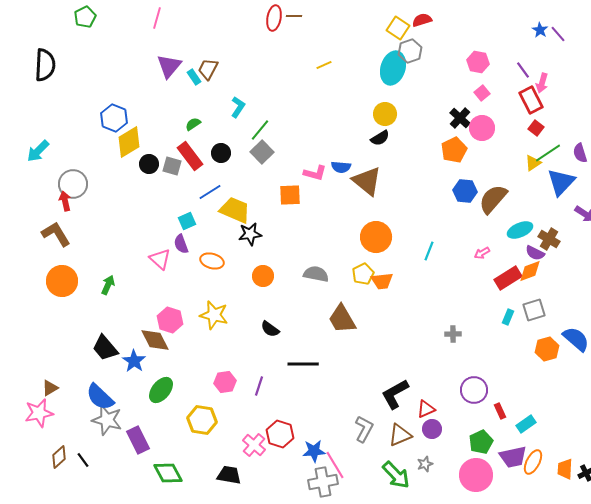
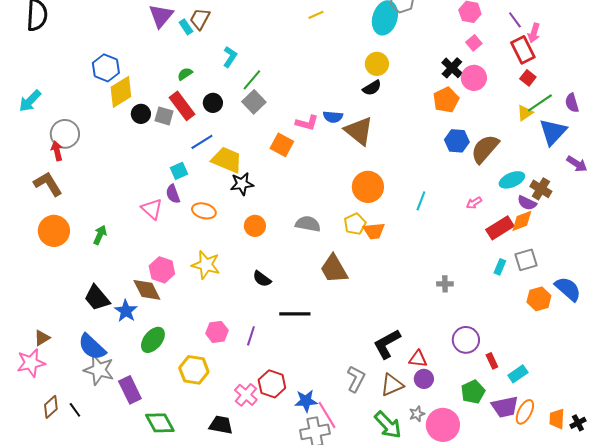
orange square: (290, 195) -> (282, 145), turned 30
red triangle: (426, 409) -> (418, 359), turned 30
pink circle: (476, 475) -> (443, 425), moved

